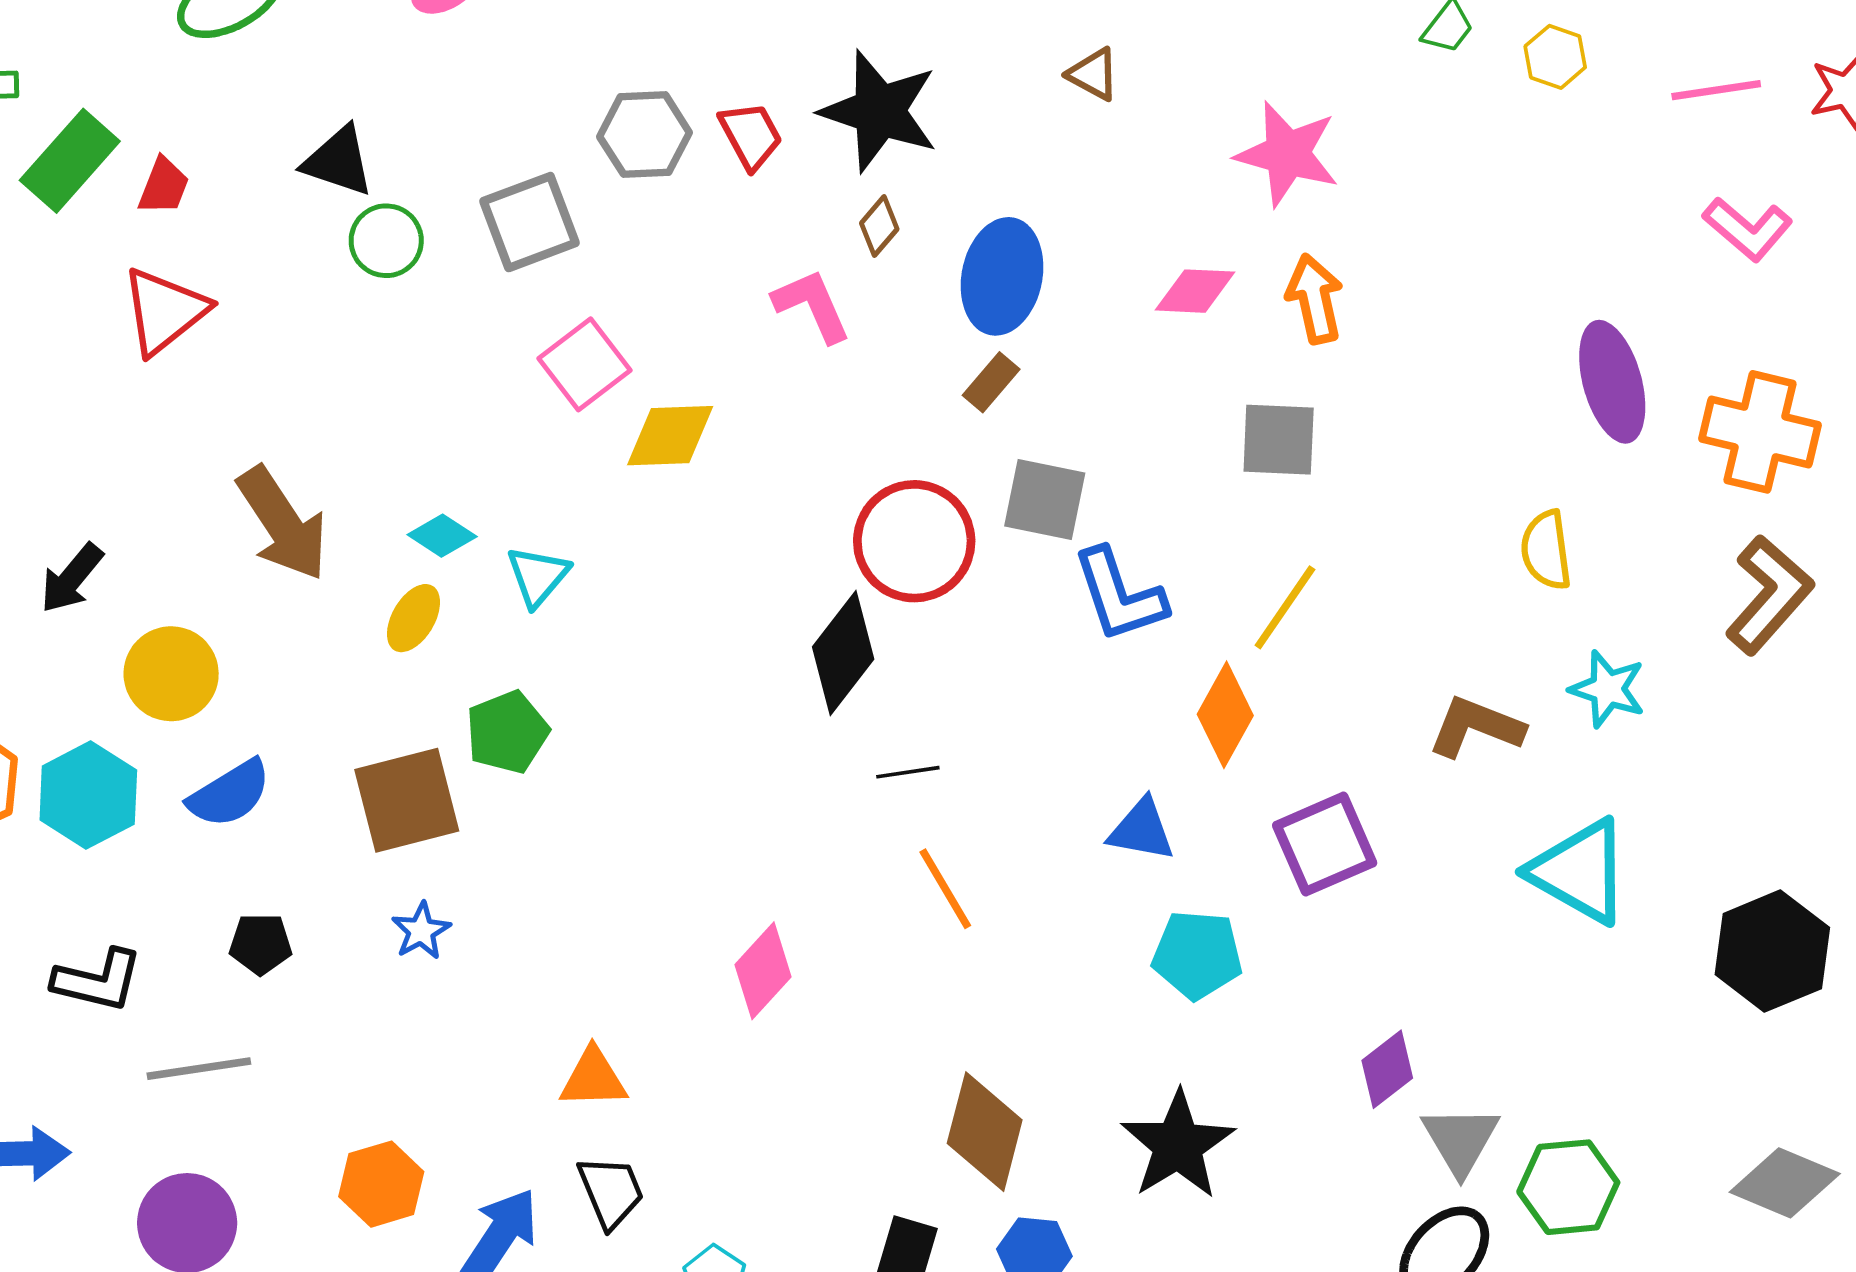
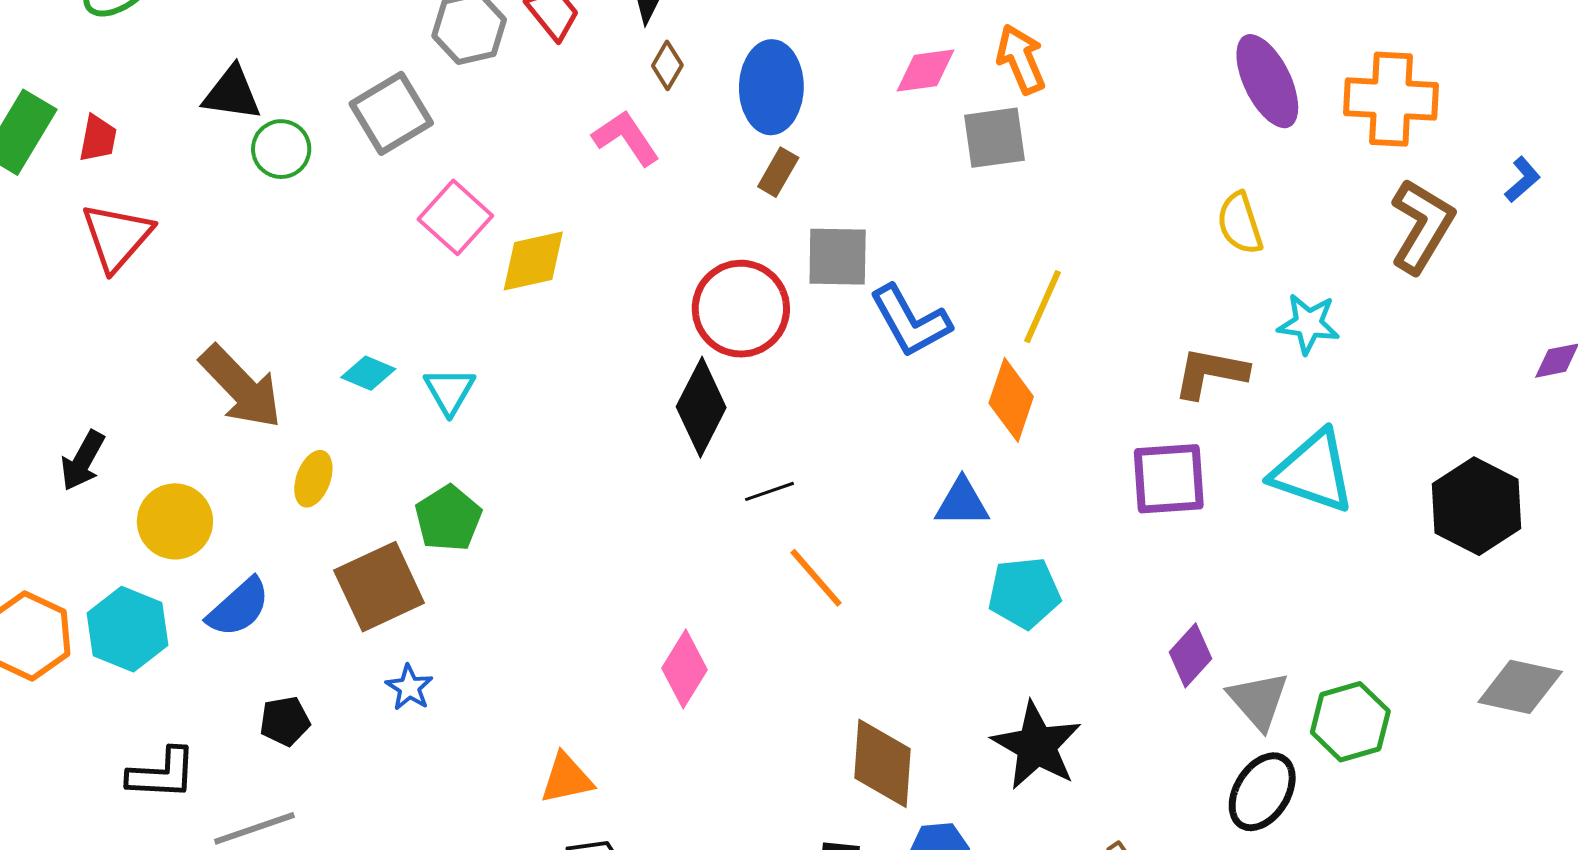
gray square: (1279, 440) -> (995, 138), moved
yellow ellipse: (413, 618) -> (313, 479), moved
purple square: (1325, 844) -> (1169, 479), moved, turned 30

